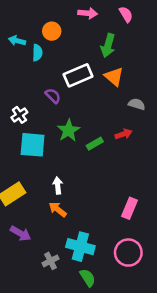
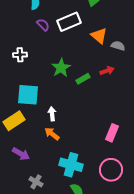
orange triangle: (114, 77) -> (99, 36), moved
purple semicircle: (53, 96) -> (43, 25), moved
white cross: (19, 115) -> (20, 55), turned 32
cyan square: (33, 145) -> (28, 95), moved
gray cross: (51, 261) -> (36, 182), moved, turned -32

